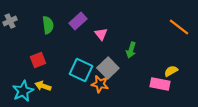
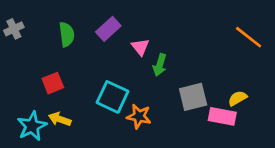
green arrow: (131, 50) -> (160, 65), moved
gray square: (108, 68) -> (193, 97), moved, turned 30

